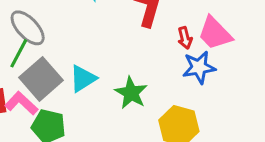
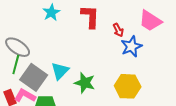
pink trapezoid: (215, 33) -> (150, 21), moved
green star: (131, 93) -> (85, 83), moved

